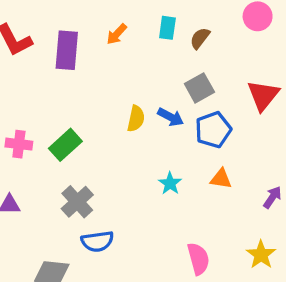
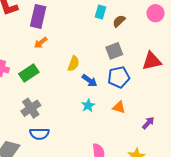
orange arrow: (117, 34) -> (41, 43), moved
red triangle: (263, 95) -> (152, 61), turned 30
blue arrow: (171, 117) -> (90, 81), moved

